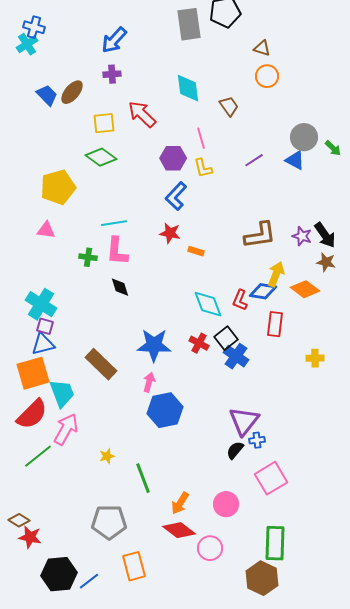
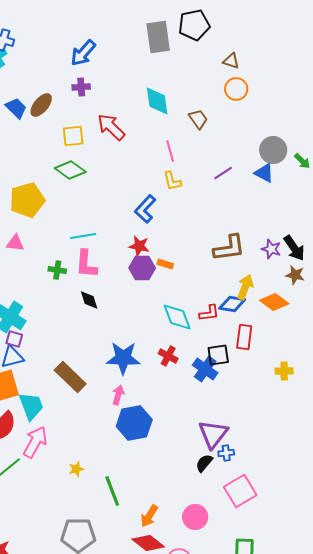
purple hexagon: (173, 158) -> (142, 268), moved
red L-shape: (240, 300) -> (209, 313), turned -120
black square: (226, 338) -> (218, 355), moved, turned 30

